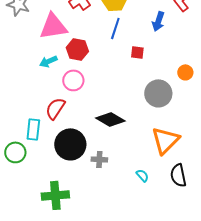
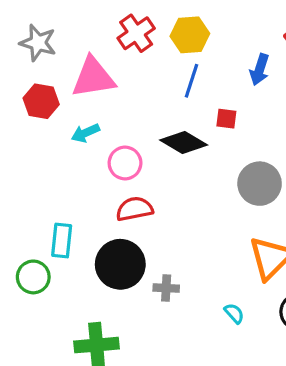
red hexagon: (77, 49) -> (41, 101), moved
red semicircle: (55, 108) -> (135, 209), moved, turned 45
black diamond: (110, 119) -> (184, 142), moved

